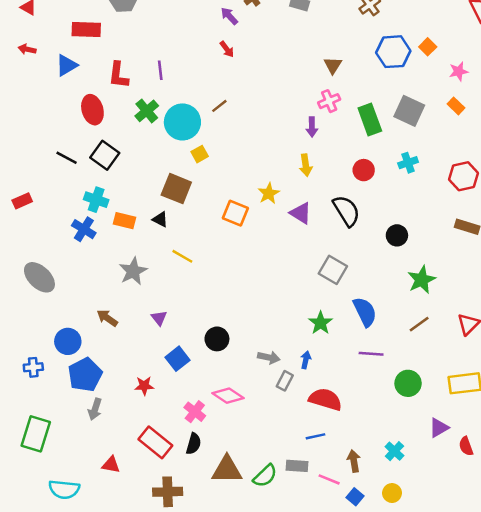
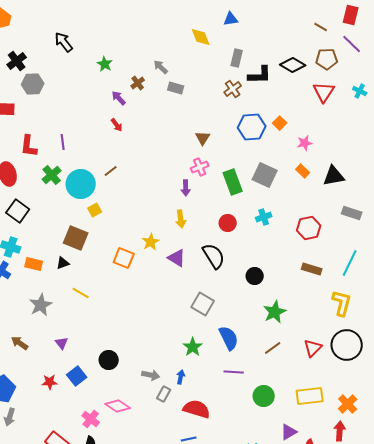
black triangle: (160, 219) -> (63, 263), turned -48
red star: (144, 386) -> (50, 382), moved

